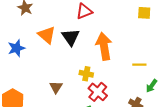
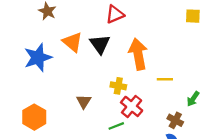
yellow square: (144, 13) -> (193, 16), moved
blue star: (16, 48) -> (38, 58), size x1.4
yellow line: (139, 65) -> (165, 79), moved

